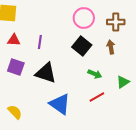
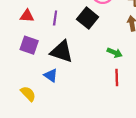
black square: (82, 46) -> (88, 18), moved
red line: (97, 97) -> (117, 78), turned -63
blue triangle: (60, 104) -> (51, 75), moved, size x0.6

